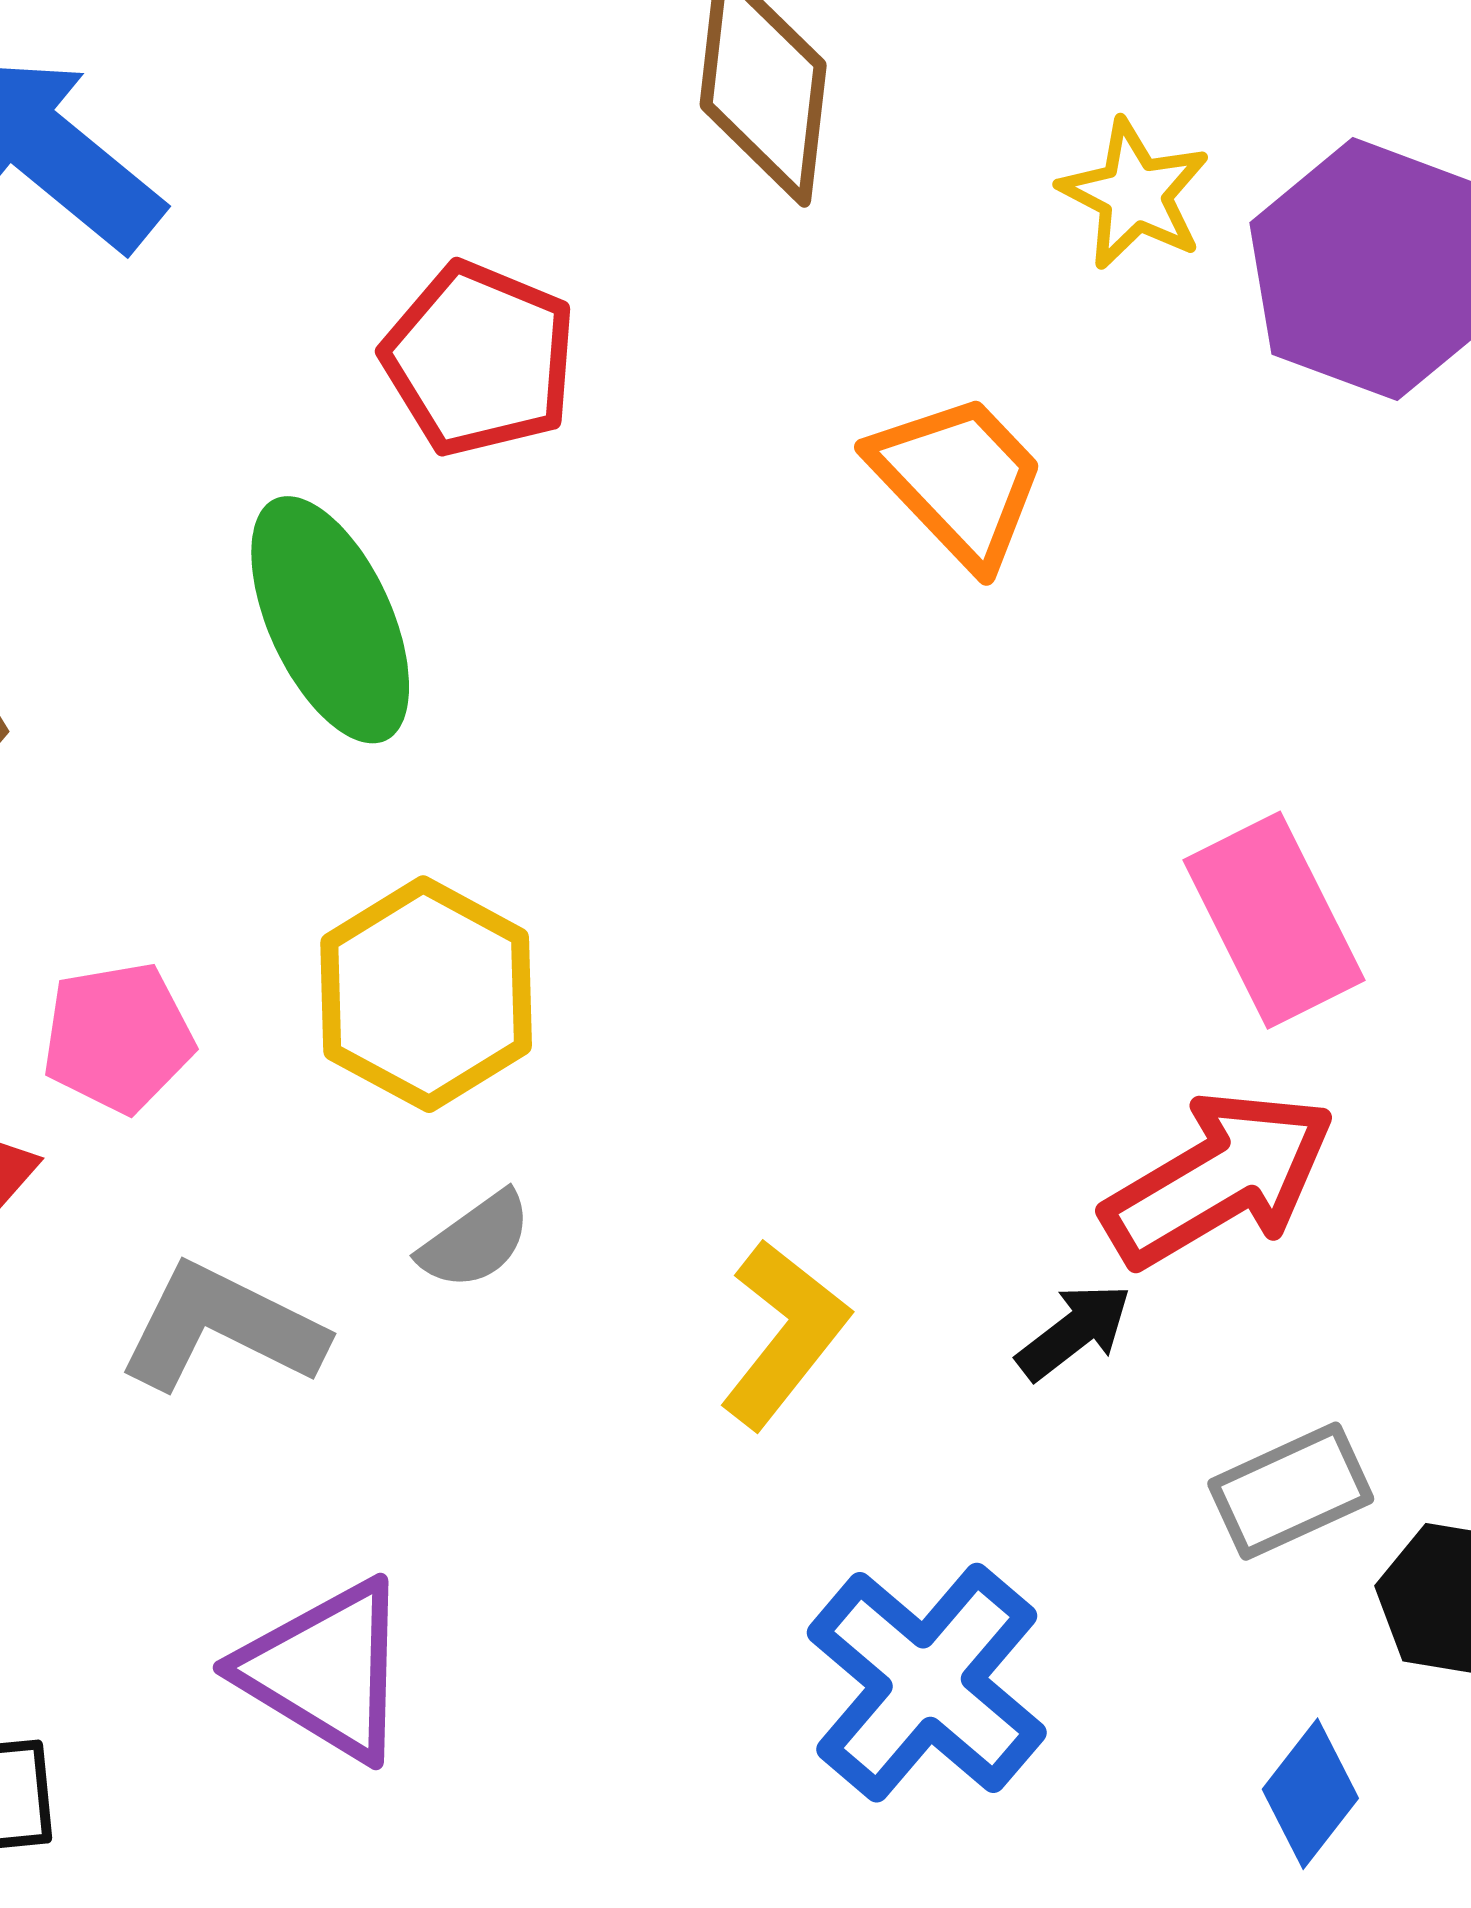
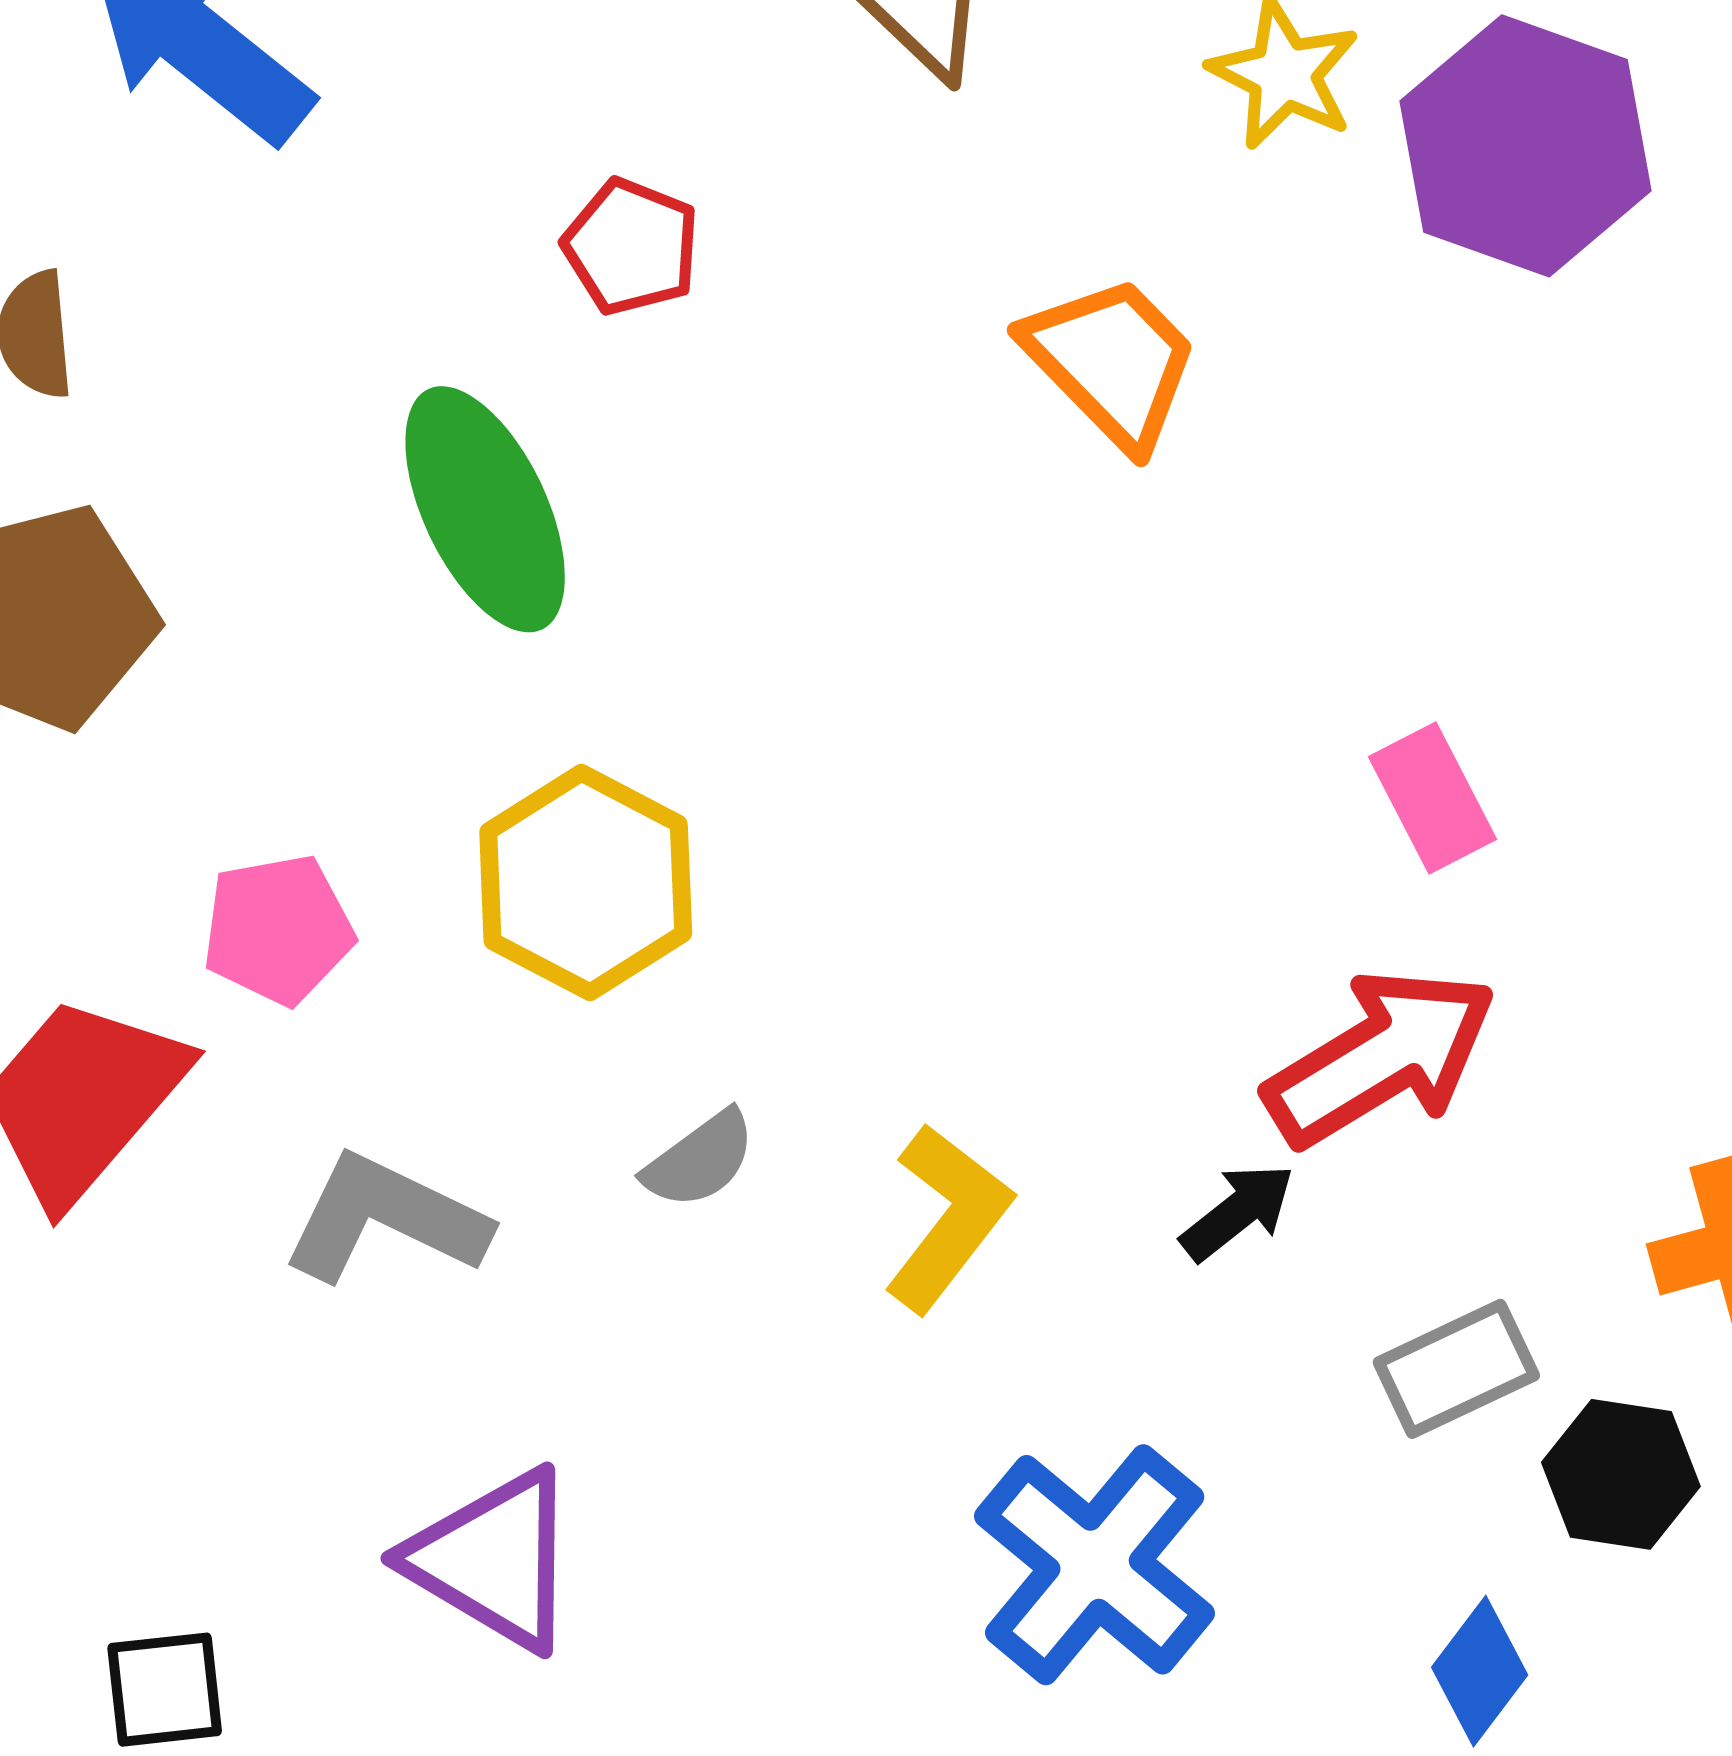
red pentagon: (479, 359) -> (631, 247), size x0.7
pink rectangle: (1274, 920) -> (1433, 798), size x0.7
gray semicircle: (475, 1241) -> (700, 1160), moved

